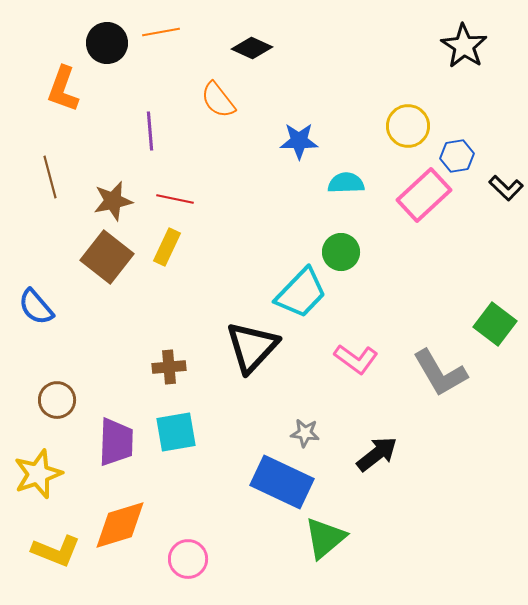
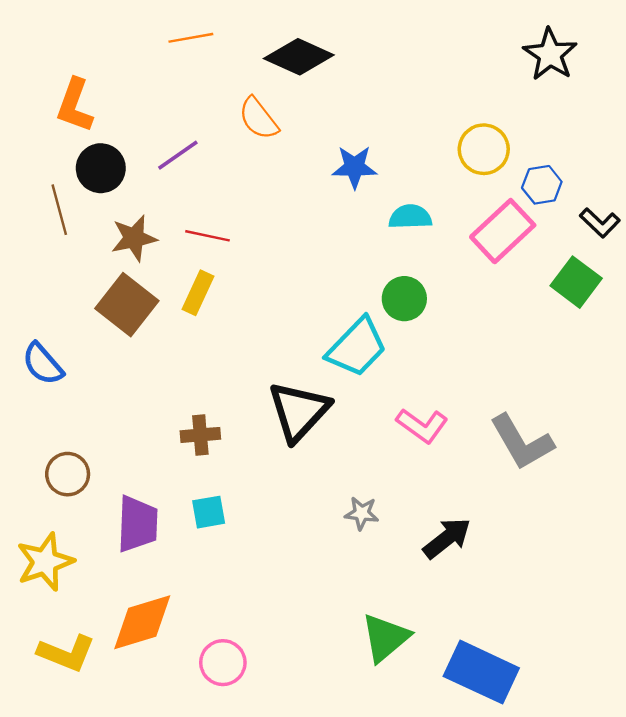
black circle: (107, 43) -> (101, 168), moved
black diamond: (252, 48) -> (299, 57), size x1.4
purple line: (150, 131) -> (178, 155), turned 60
green square: (495, 324) -> (576, 282), moved
cyan square: (176, 432) -> (209, 512), size x0.7
blue rectangle: (282, 482) -> (481, 672), moved

